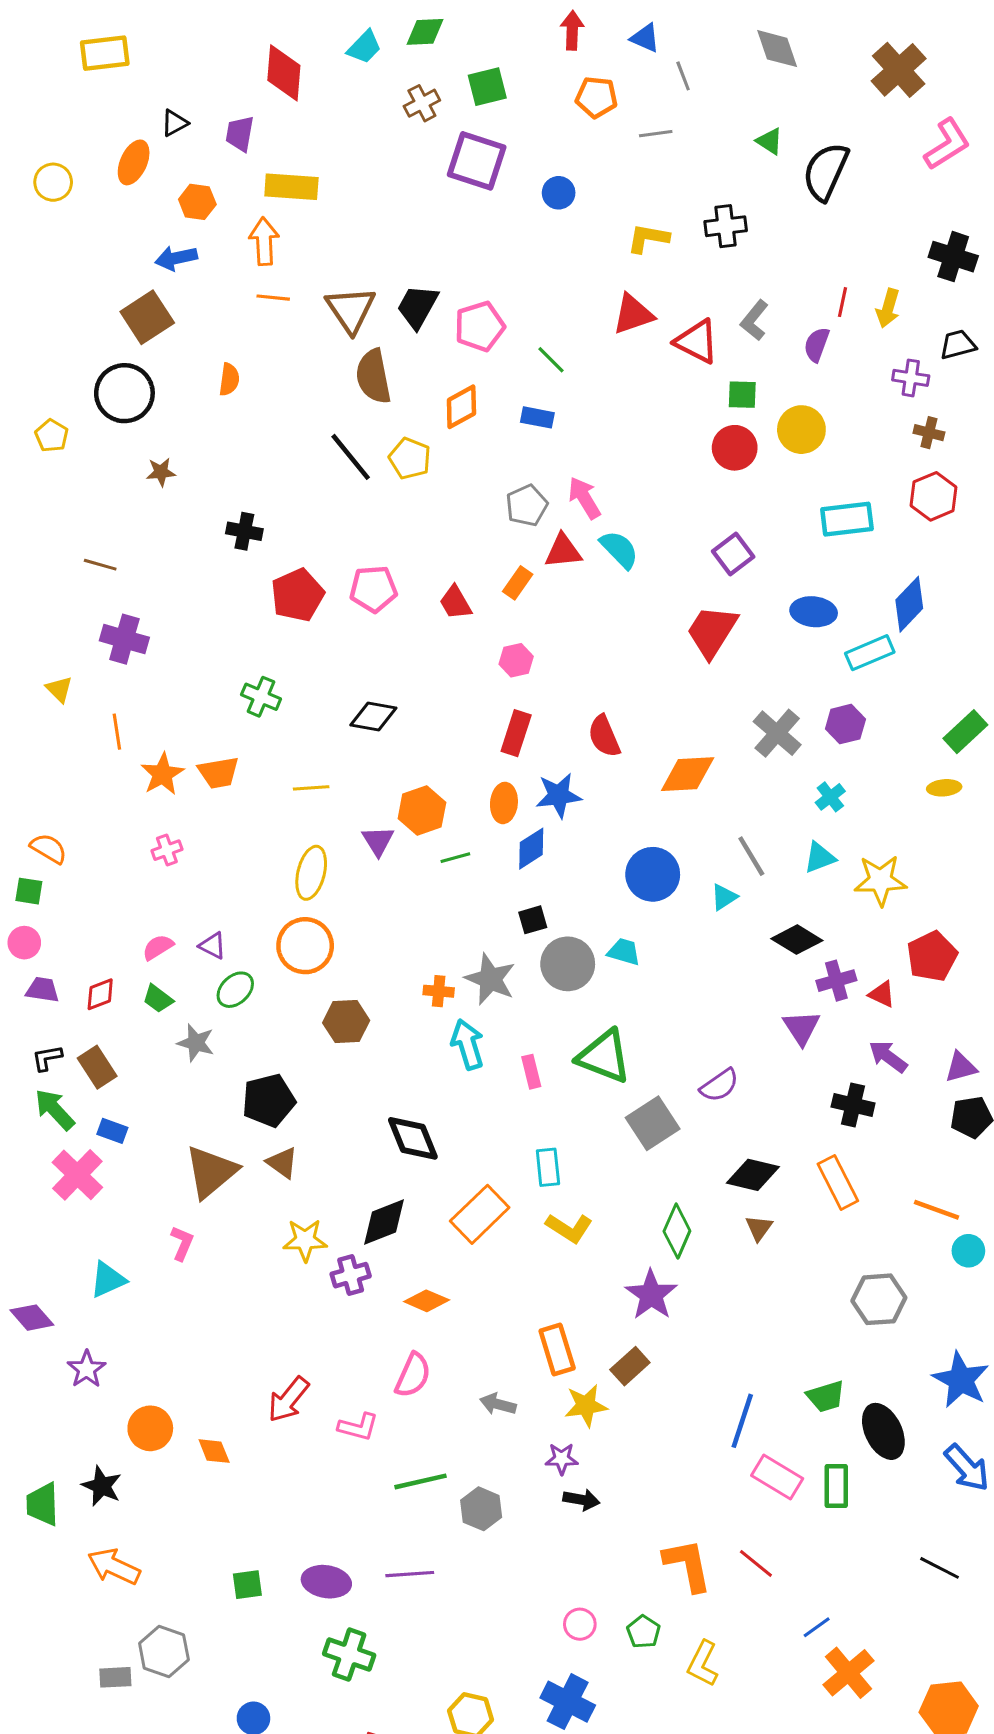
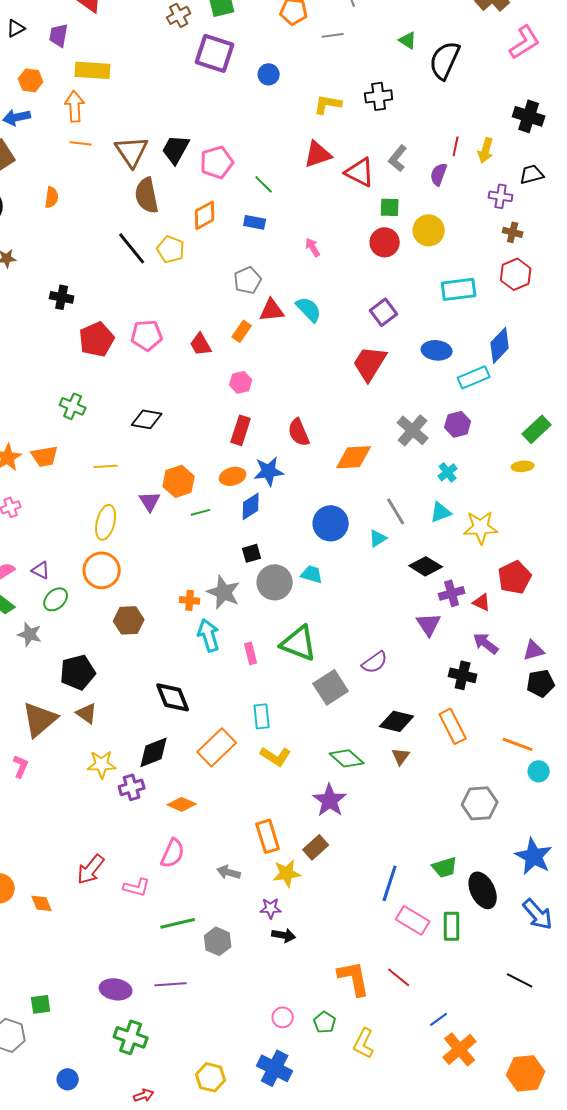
pink arrow: (584, 498) -> (313, 247), moved, size x0.7
orange ellipse: (504, 803) -> (233, 476), turned 70
green diamond: (677, 1231) -> (347, 758), turned -72
green square: (247, 1585) -> (41, 1004), moved

